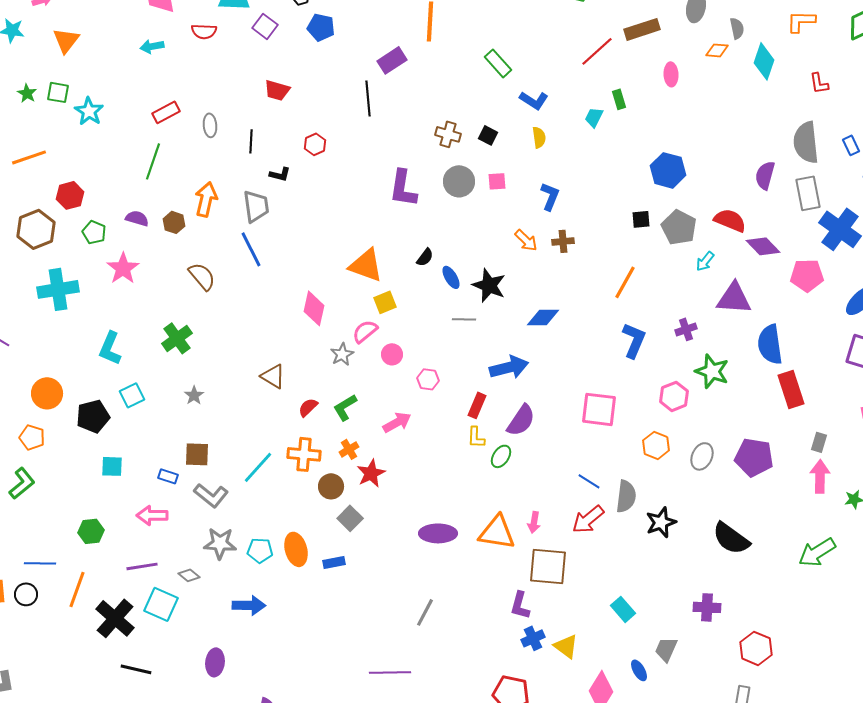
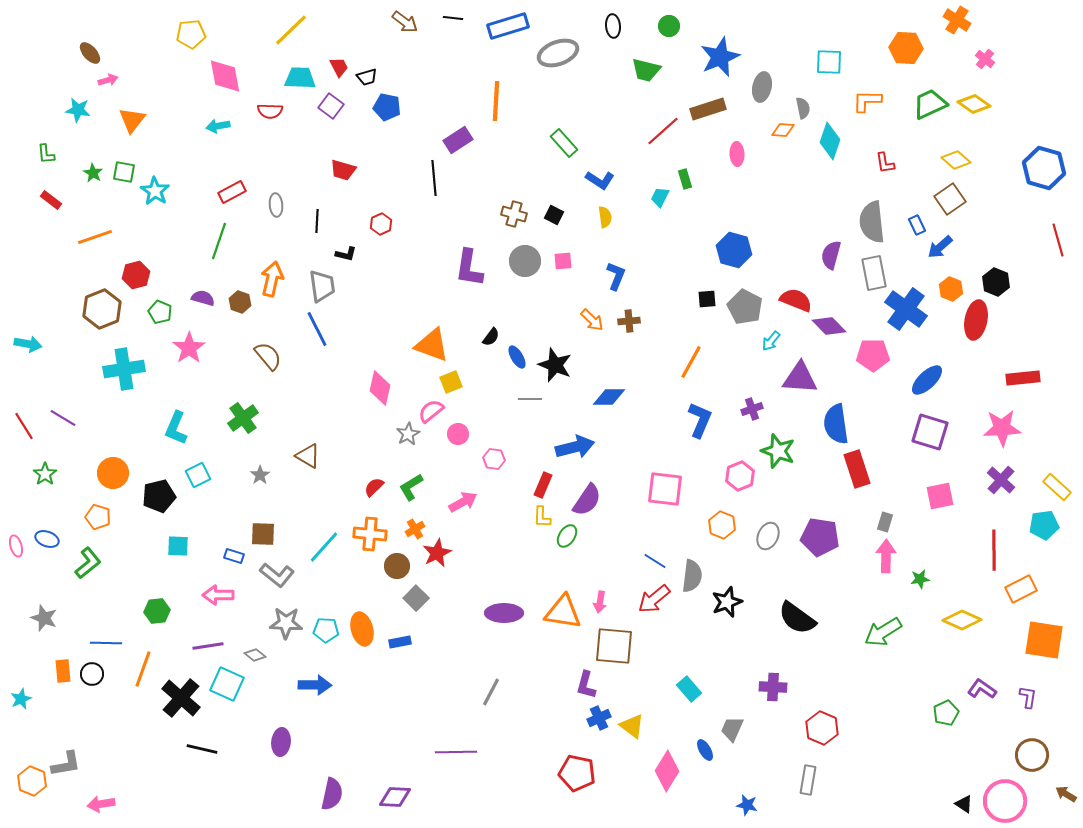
brown triangle: (273, 376) -> (308, 456), moved

